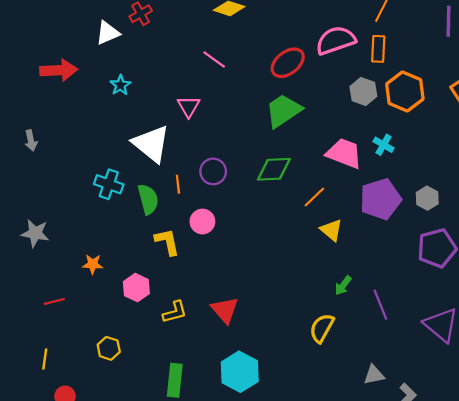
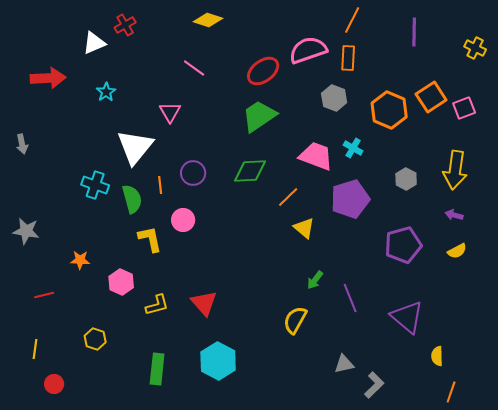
orange hexagon: (405, 92) -> (389, 110), moved
white triangle: (151, 144) -> (135, 147), turned 30
gray hexagon: (427, 198) -> (406, 179), moved

